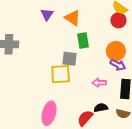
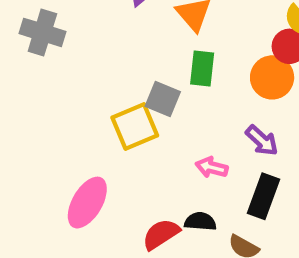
orange circle: (116, 51) -> (272, 77), moved
yellow square: (61, 74) -> (135, 126), turned -35

